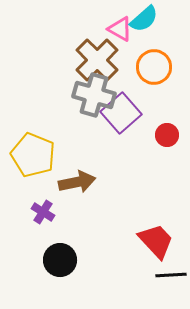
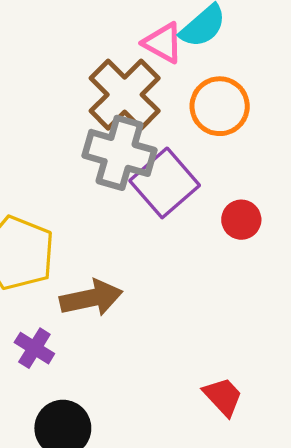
red trapezoid: (156, 241) -> (223, 396), size x0.7

